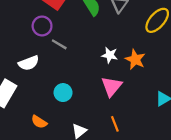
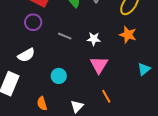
gray line: (59, 44) -> (65, 36), moved
orange star: (135, 59) -> (128, 35), moved
orange semicircle: (39, 122) -> (42, 104), turned 48

